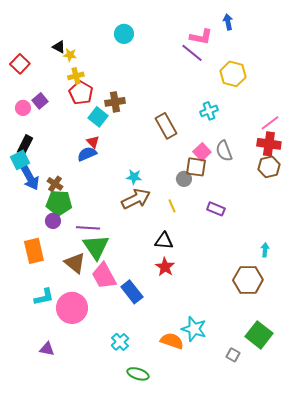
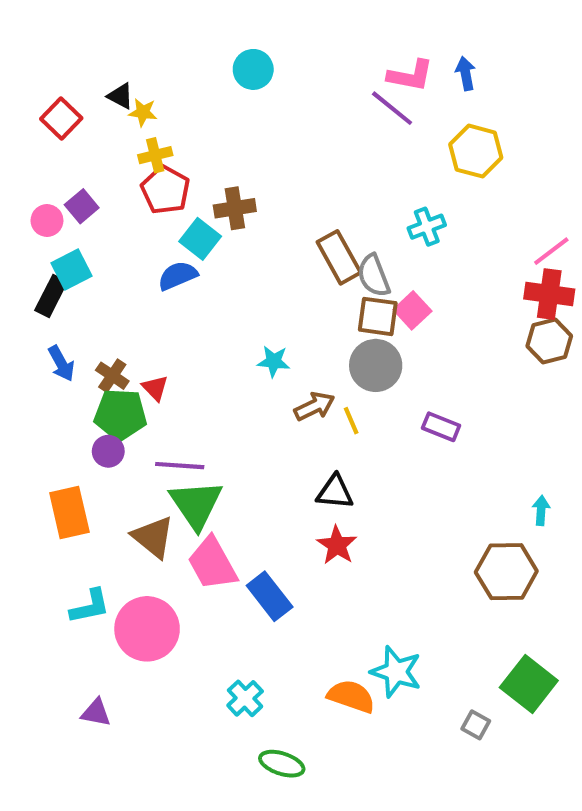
blue arrow: (228, 22) -> (466, 74), moved
red square: (20, 64) -> (61, 118), moved
red triangle: (93, 142) -> (155, 388), moved
gray semicircle: (224, 151) -> (374, 276), moved
blue semicircle: (87, 154) -> (178, 276), moved
cyan square: (20, 160) -> (71, 270), moved
brown square: (196, 167) -> (378, 316), moved
blue arrow: (30, 178) -> (61, 363), size x0.7
gray circle: (184, 179) -> (376, 365), size x1.6
brown arrow: (136, 199) -> (314, 406), moved, size x0.7

